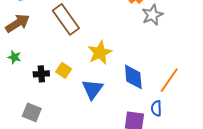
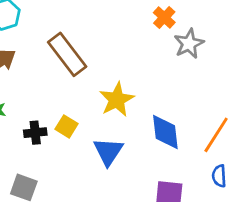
blue semicircle: (156, 108) -> (219, 176), moved

